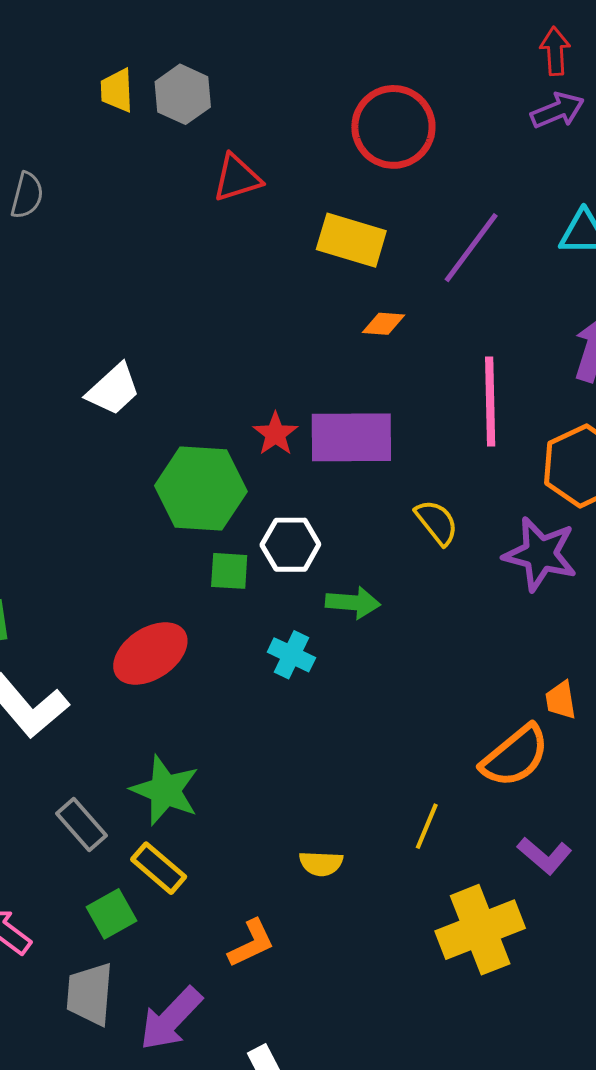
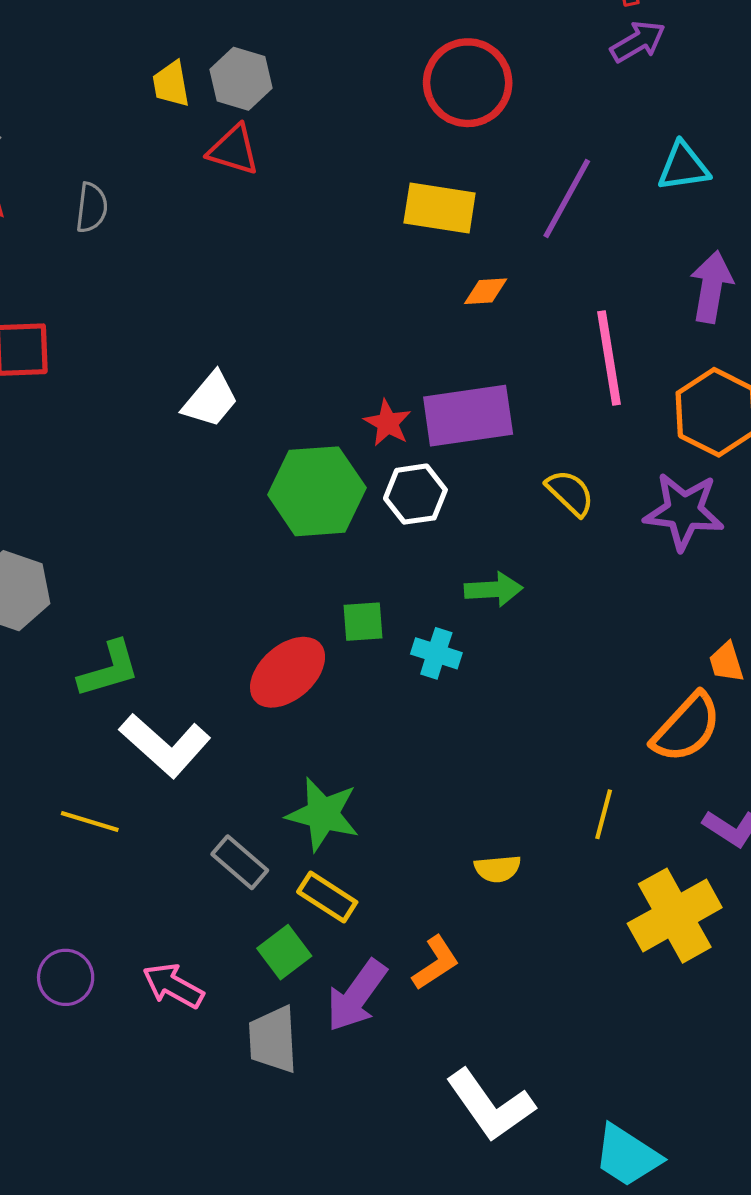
red triangle: (237, 178) -> (234, 150), moved, turned 42
white hexagon: (290, 545) -> (415, 494), moved
green square: (229, 571) -> (363, 622), moved
purple arrow: (171, 1019) -> (356, 996), moved

